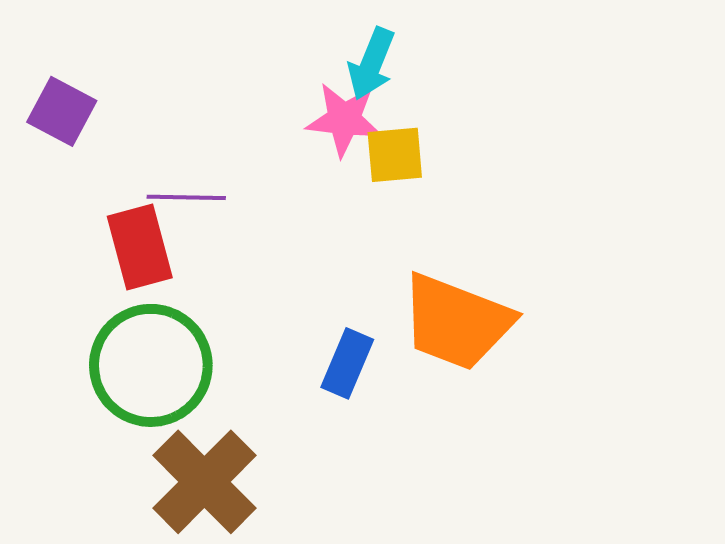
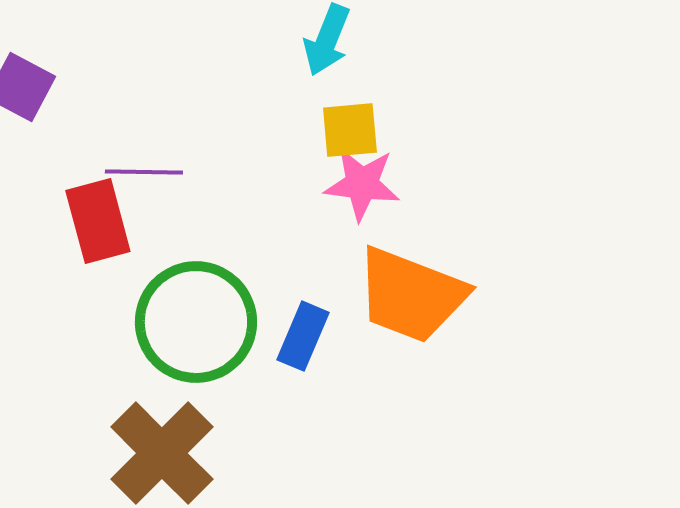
pink star: (344, 119) -> (362, 184), moved
green circle: (151, 365) -> (196, 322), moved

